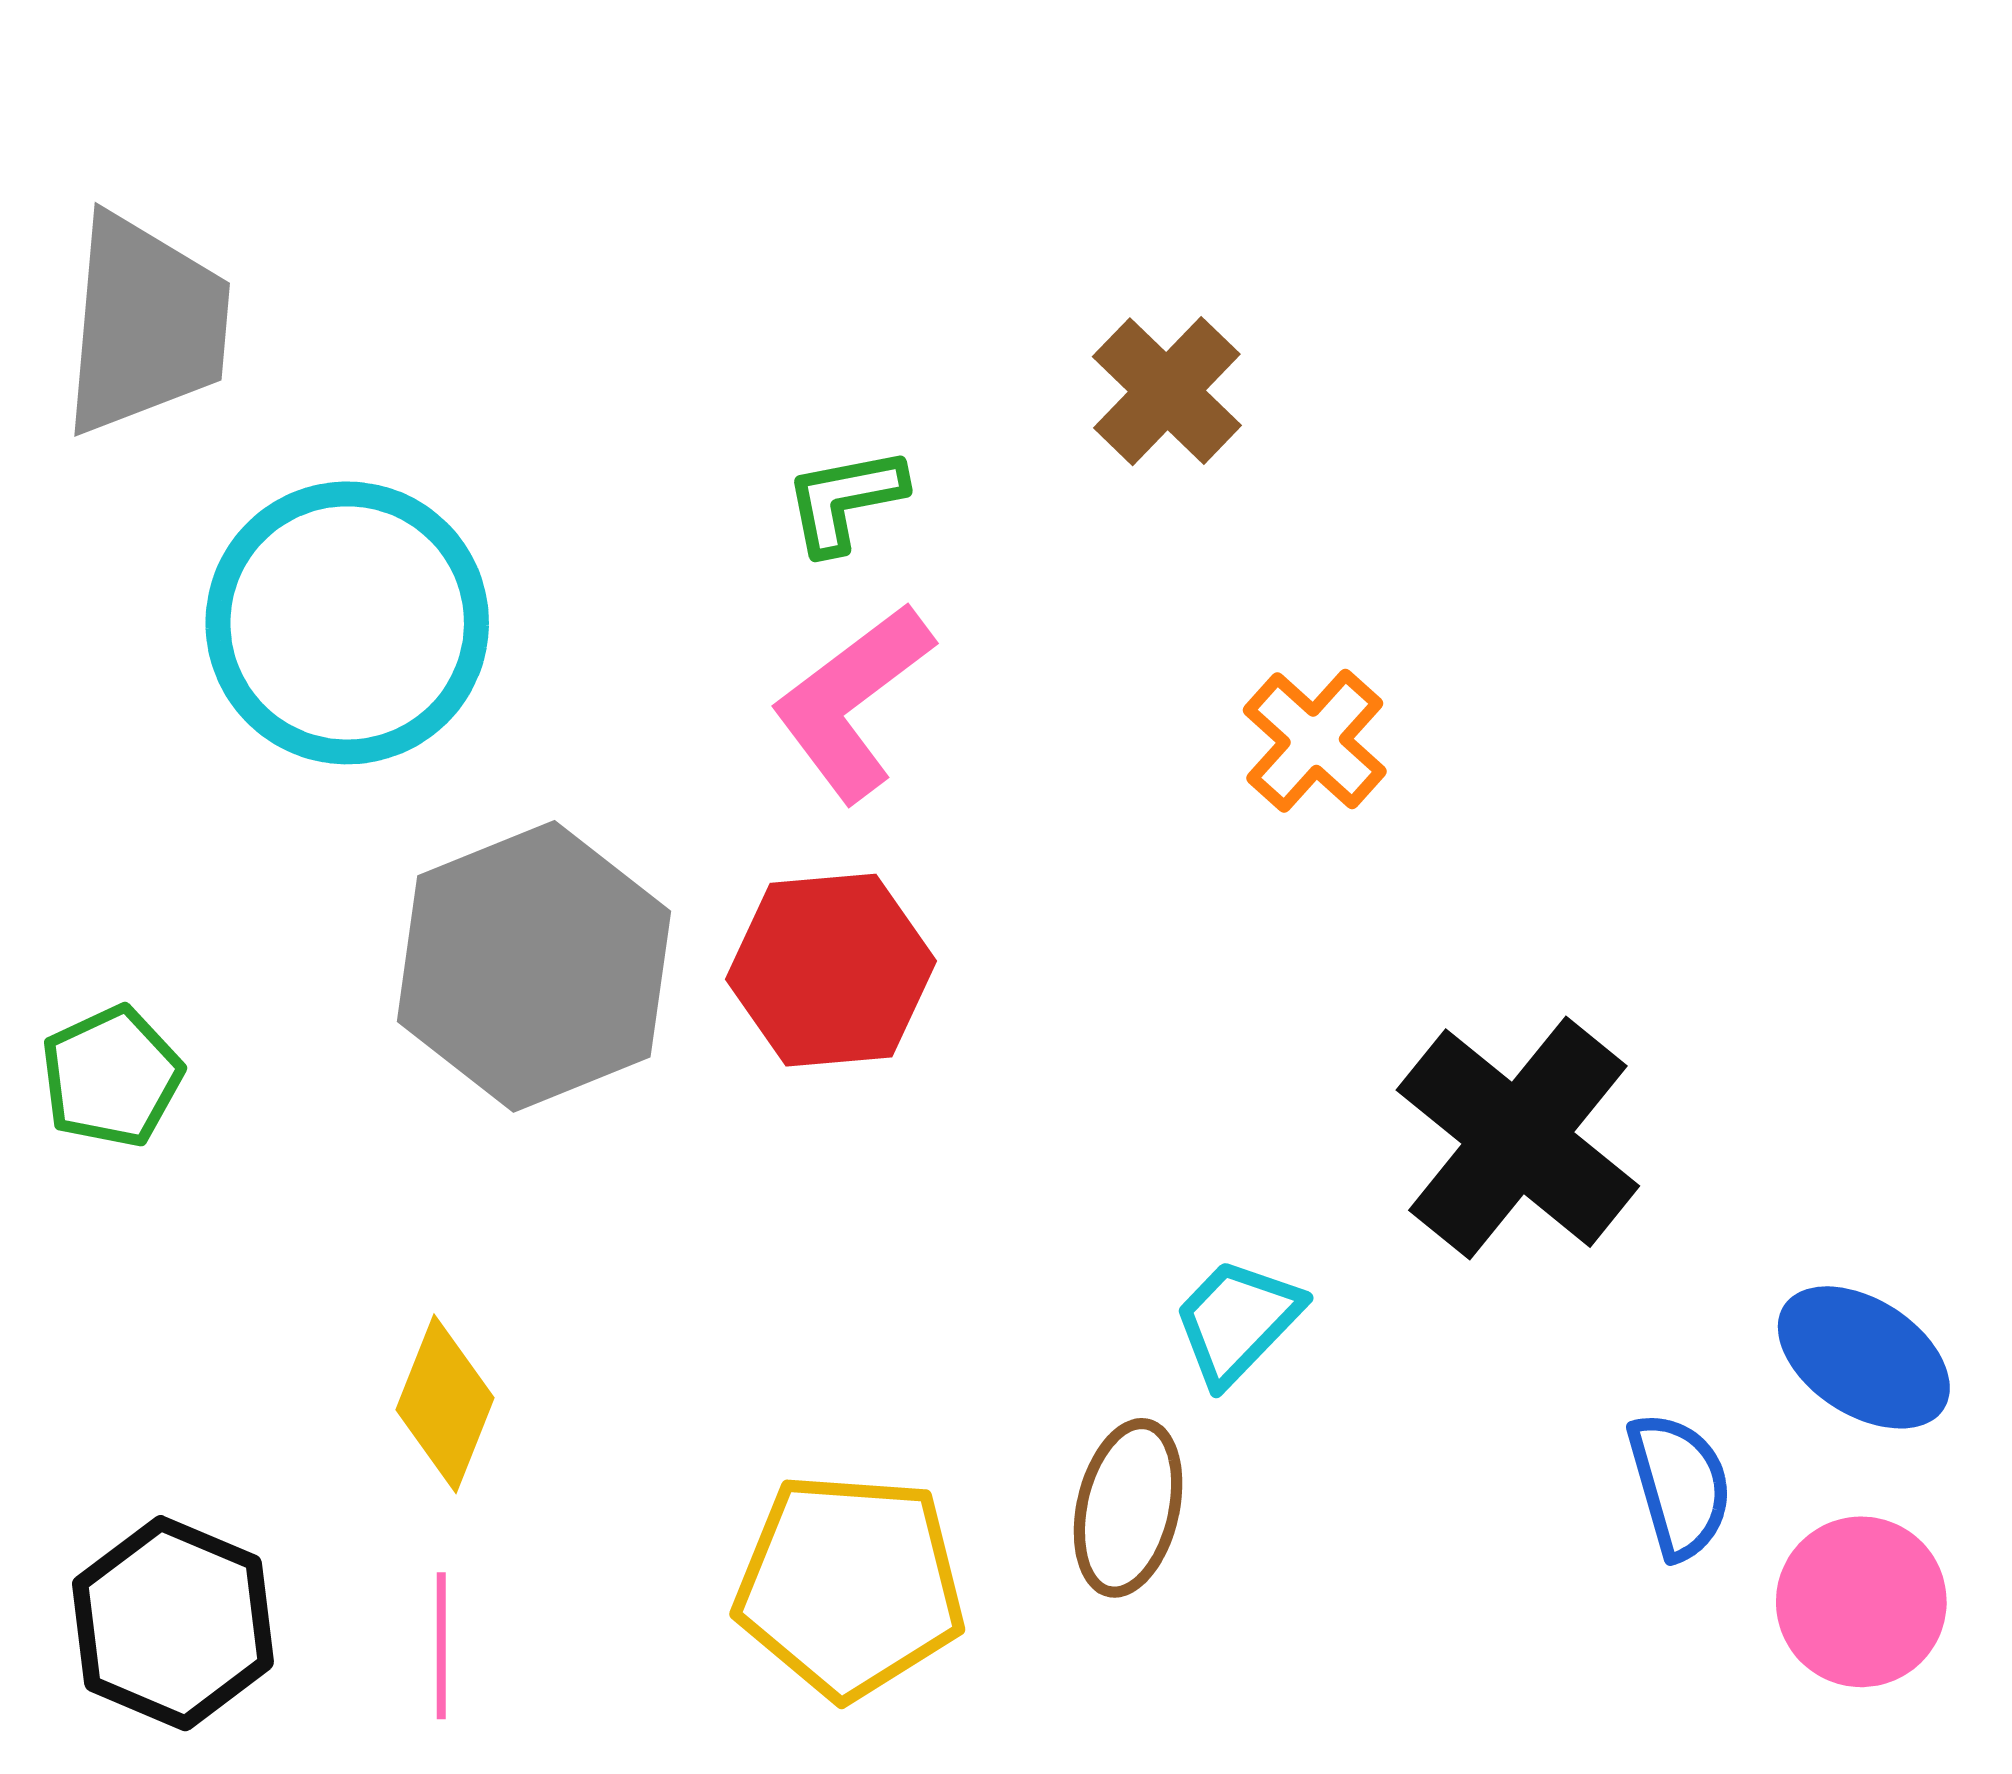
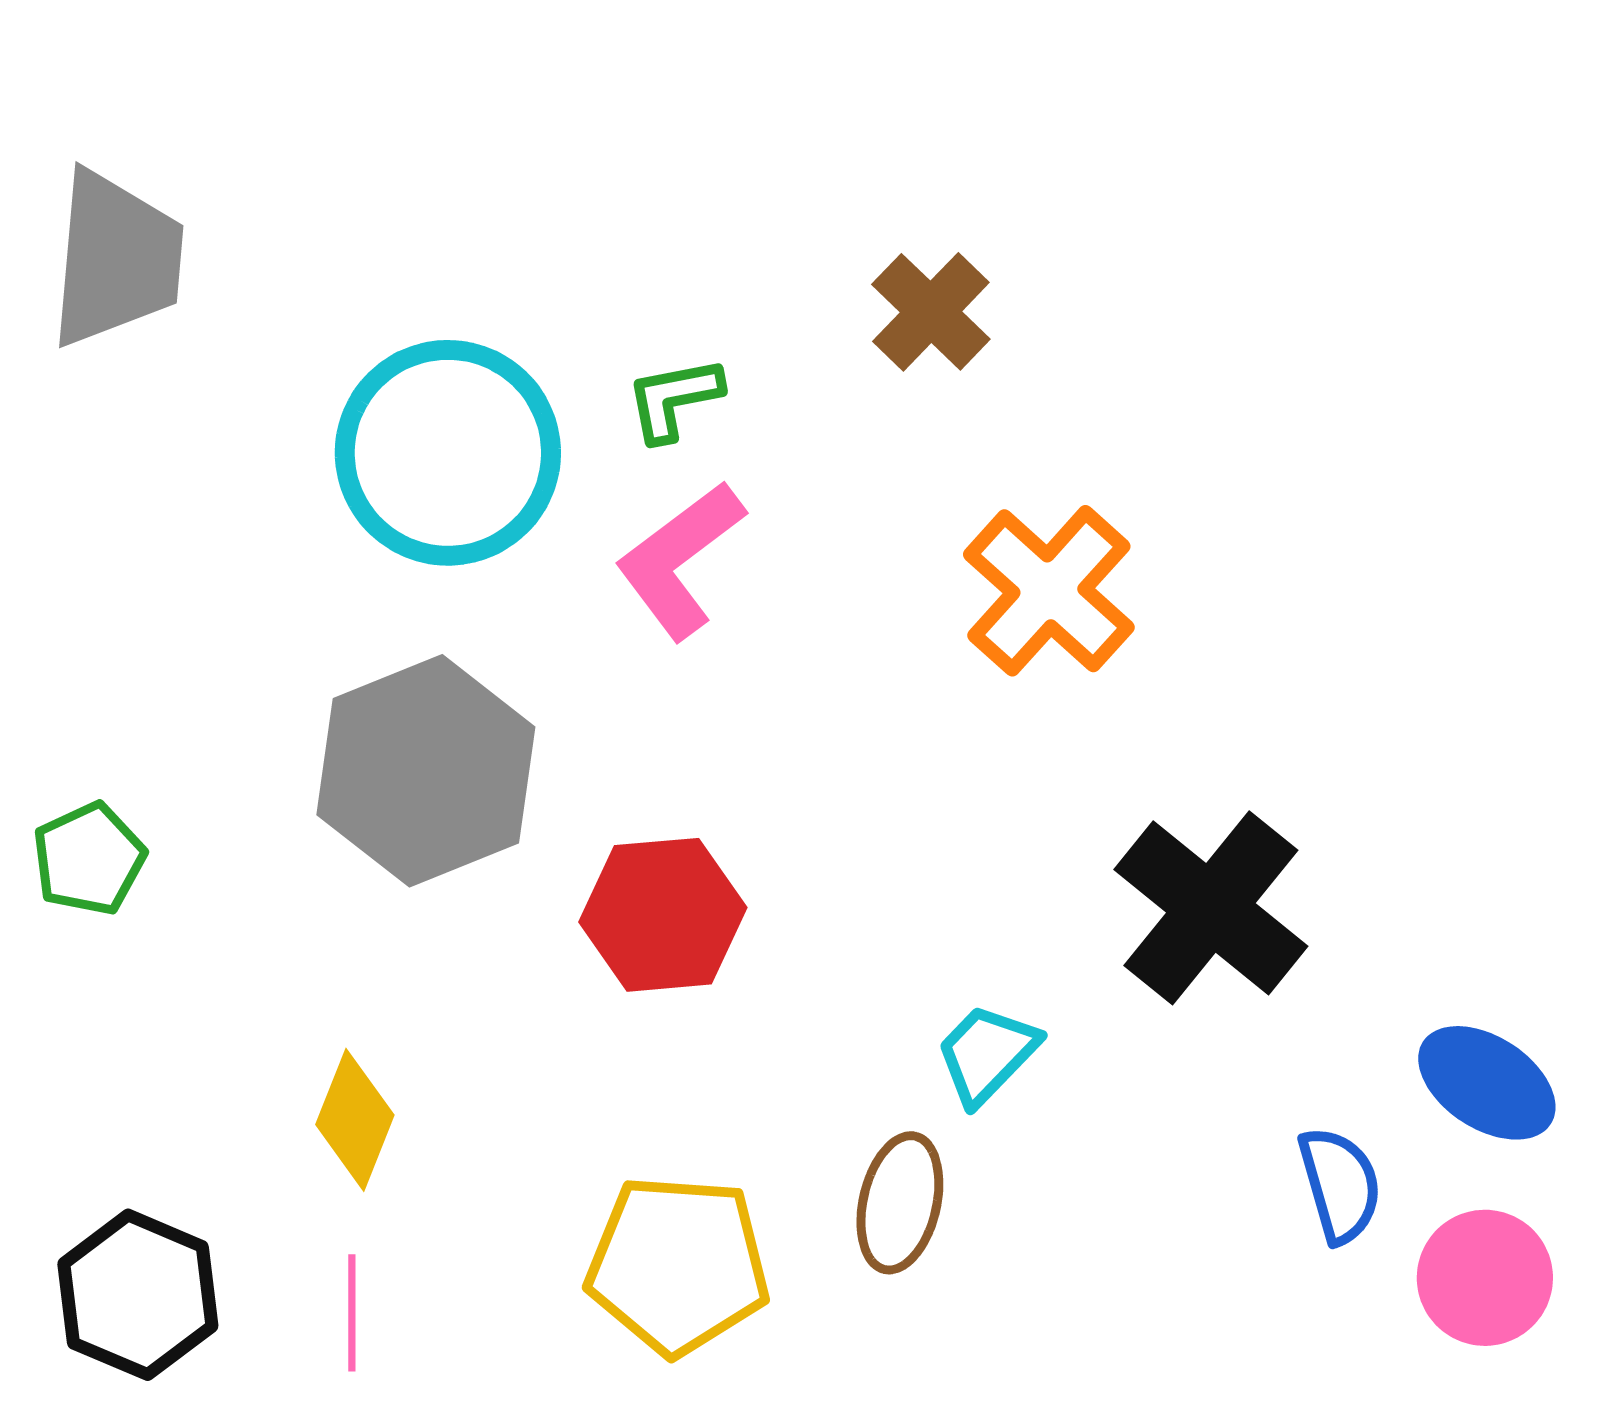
cyan circle: (347, 623) -> (448, 453), moved
orange cross: (1315, 741) -> (1049, 591), size x1.5
red hexagon: (831, 970) -> (663, 915), moved

